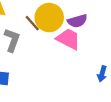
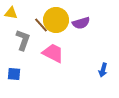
pink trapezoid: (68, 39) -> (53, 53), moved

